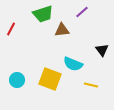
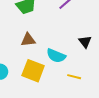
brown triangle: (62, 30) -> (28, 40), moved

